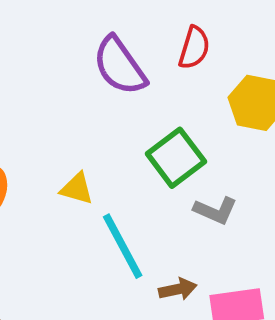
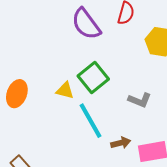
green square: (176, 158) -> (93, 78), moved

